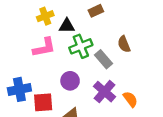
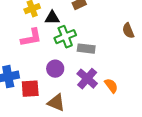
brown semicircle: (124, 44) -> (128, 31), moved
gray rectangle: (103, 59) -> (86, 49), turned -42

